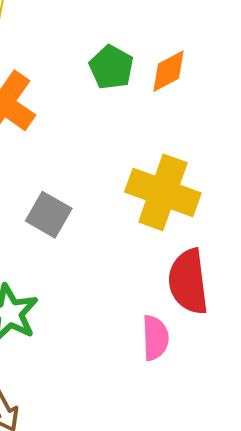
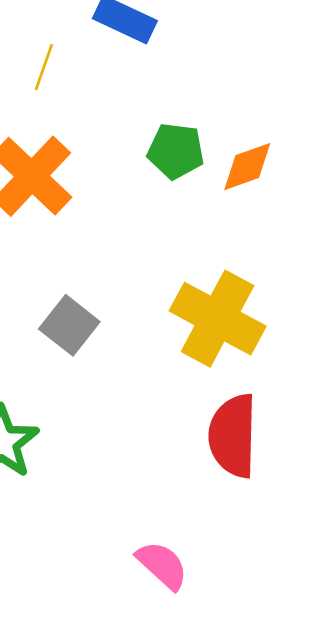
green pentagon: (111, 67) -> (176, 151), turned -30
pink semicircle: (155, 338) -> (162, 565), moved, turned -54

